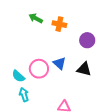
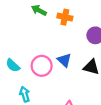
cyan semicircle: (18, 76) -> (13, 65), moved

